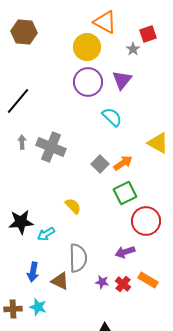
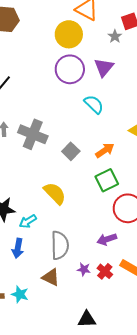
gray square: (100, 164) -> (71, 151), moved
yellow semicircle: (73, 206) -> (55, 193), size x1.4
blue arrow: (33, 272) -> (18, 248), moved
brown triangle: (60, 281) -> (51, 277), moved

